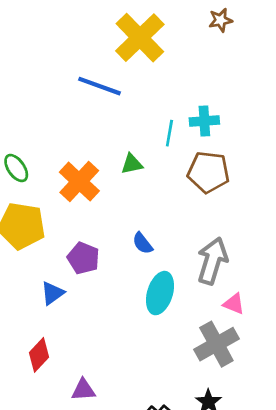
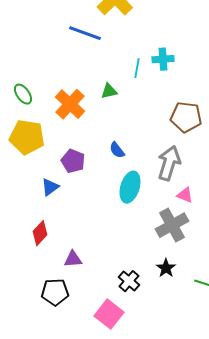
brown pentagon: (208, 172) -> (186, 117), moved

